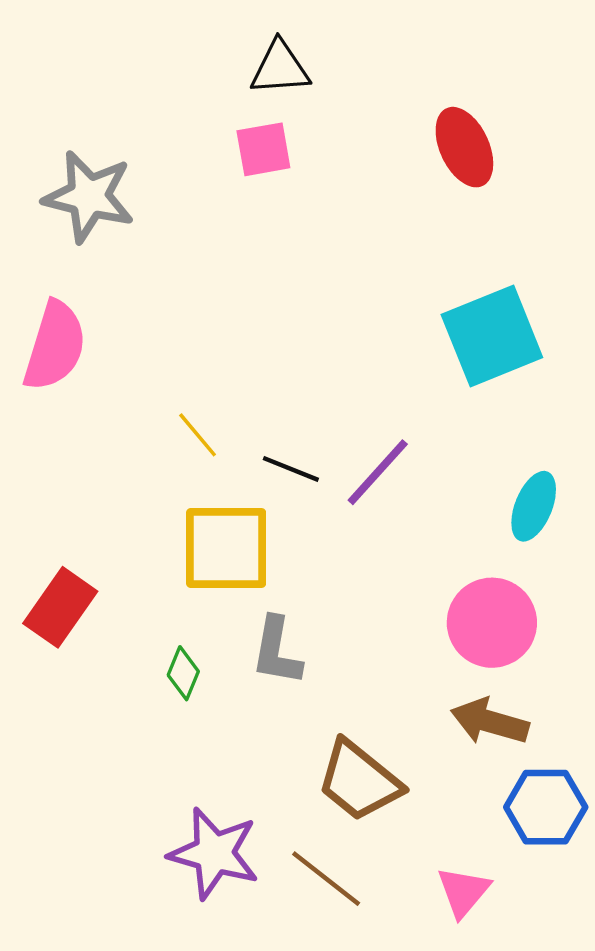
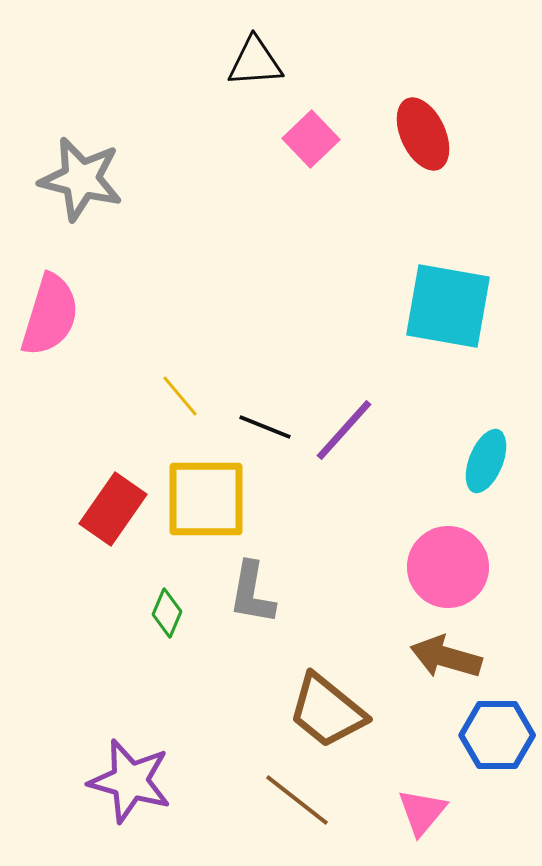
pink square: (263, 149) -> (311, 139), moved, turned -34
cyan square: (492, 336) -> (448, 306), turned 32
red rectangle: (60, 607) -> (113, 509), moved
purple star: (214, 853) -> (130, 781), moved

